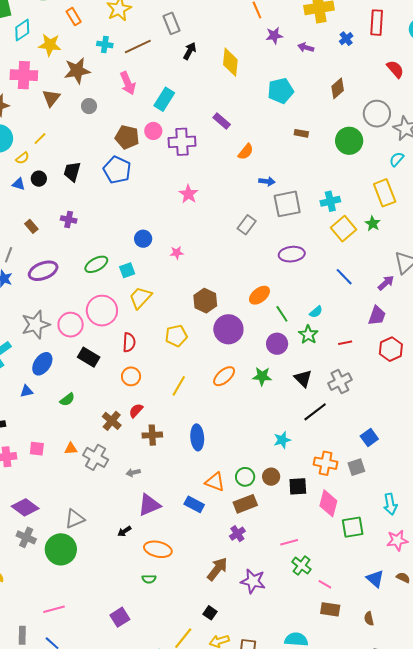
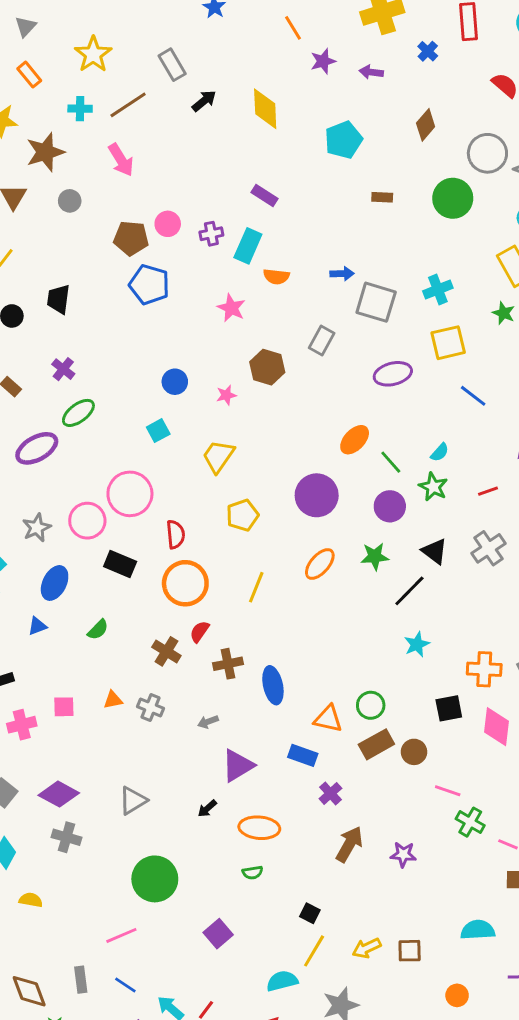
black arrow: (190, 51) -> (204, 101), turned 30
cyan rectangle: (164, 99) -> (248, 246), moved
purple cross: (182, 142) -> (211, 234), size x0.6
orange semicircle: (246, 152) -> (276, 276), moved, turned 66
blue pentagon: (117, 170) -> (149, 285), moved
gray square: (287, 204) -> (376, 302), turned 36
purple cross: (69, 219) -> (63, 369), turned 35
yellow square: (343, 229) -> (448, 343), moved, turned 35
green ellipse: (96, 264) -> (78, 413), moved
yellow trapezoid: (140, 298) -> (218, 456), moved
brown hexagon: (205, 301) -> (267, 367), moved
gray star: (36, 325) -> (37, 528), size x0.7
orange circle: (131, 376) -> (185, 583), size x1.6
black line: (315, 412) -> (409, 591), moved
blue ellipse: (197, 437) -> (273, 685), moved
gray cross: (96, 457) -> (151, 708), size x0.7
brown circle: (271, 477) -> (414, 752), moved
purple cross: (237, 534) -> (330, 793), moved
pink line: (289, 542) -> (448, 791), turned 42
green circle: (61, 549) -> (155, 879), moved
purple star: (253, 581) -> (403, 854), size x0.7
black square: (210, 613) -> (310, 913), moved

